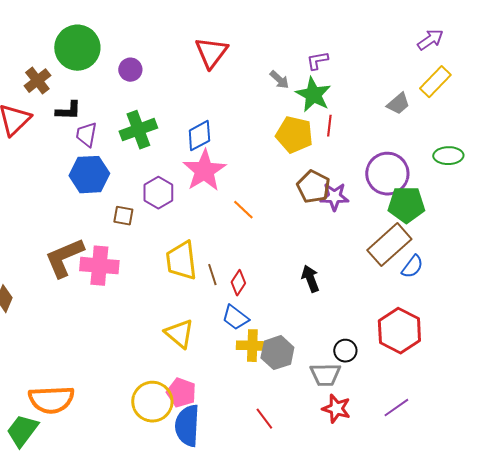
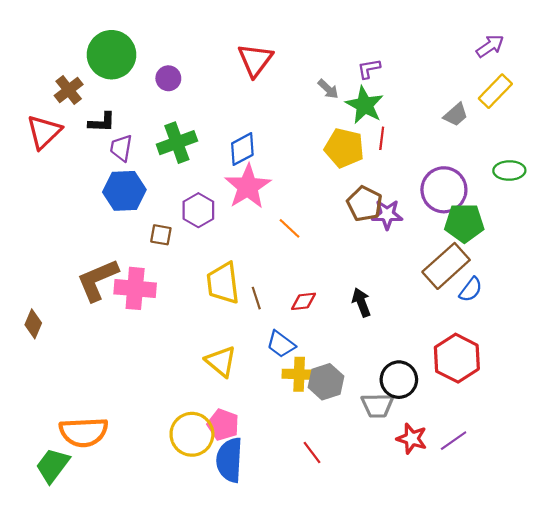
red diamond: (238, 283) -> (303, 301), moved, turned 50
black circle: (345, 351) -> (399, 380), size x1.5
red star: (336, 409) -> (412, 439), moved

